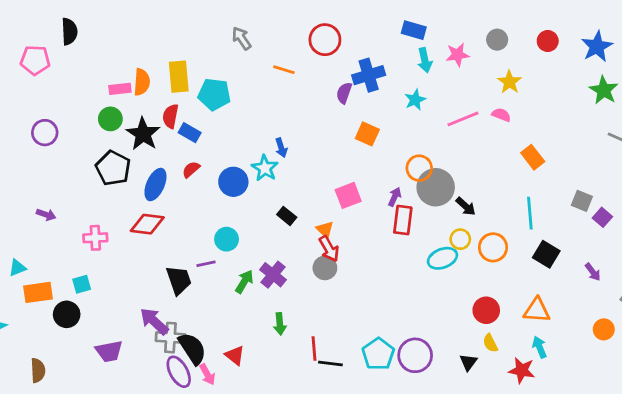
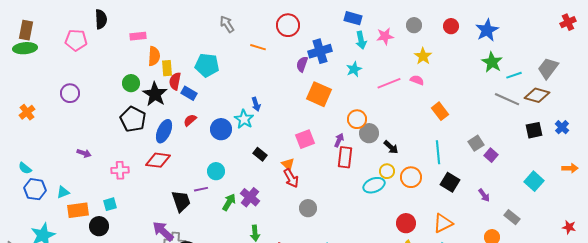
yellow rectangle: (179, 77) -> (167, 68), moved, size x0.7
pink rectangle: (120, 89) -> (138, 36), moved
purple circle: (45, 133) -> (70, 93), moved
orange square: (367, 134) -> (319, 94), size x1.4
gray circle: (436, 187) -> (369, 133), size x0.7
gray square: (582, 201) -> (476, 143), turned 35
gray circle: (325, 268) -> (308, 208), moved
orange triangle: (537, 310) -> (443, 223), turned -30

